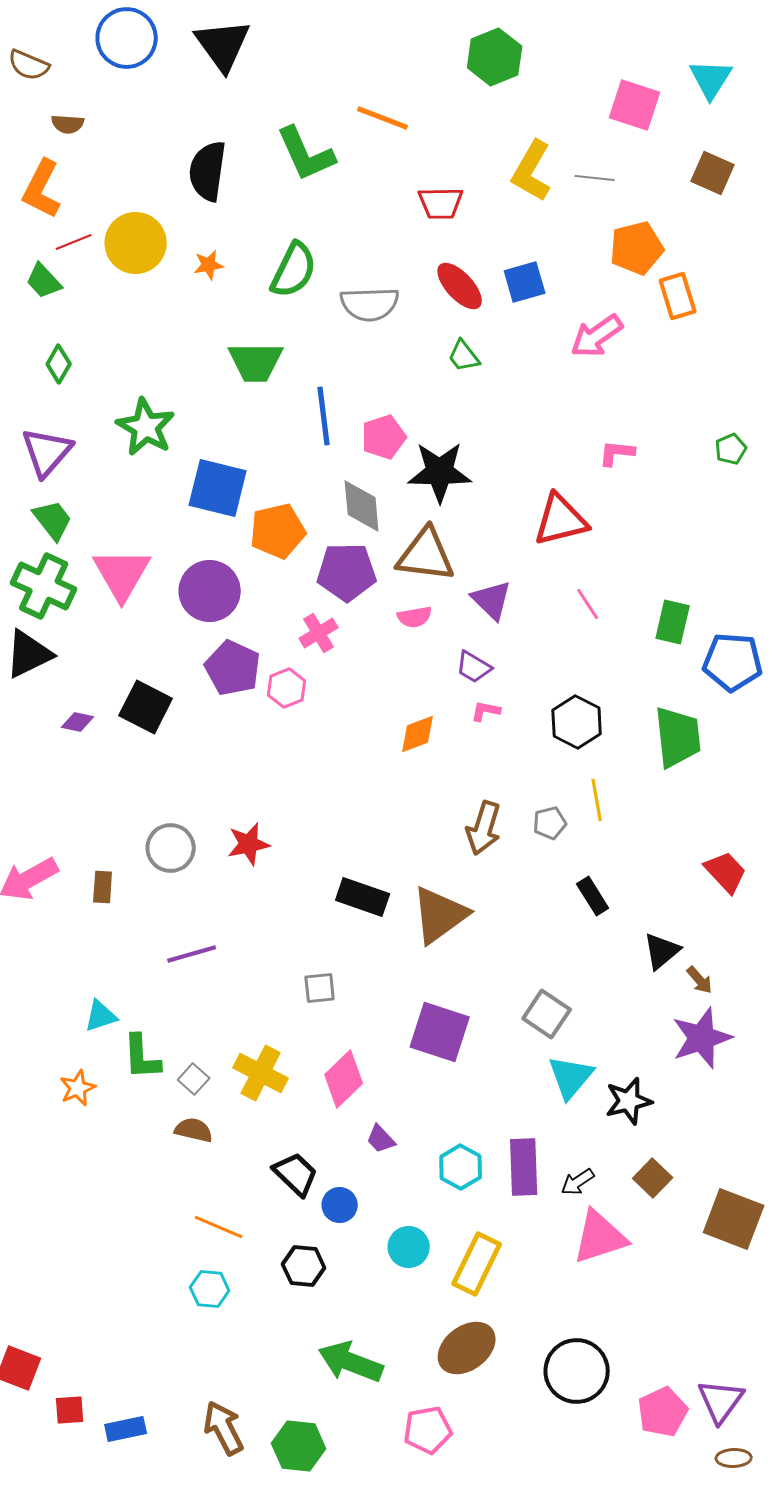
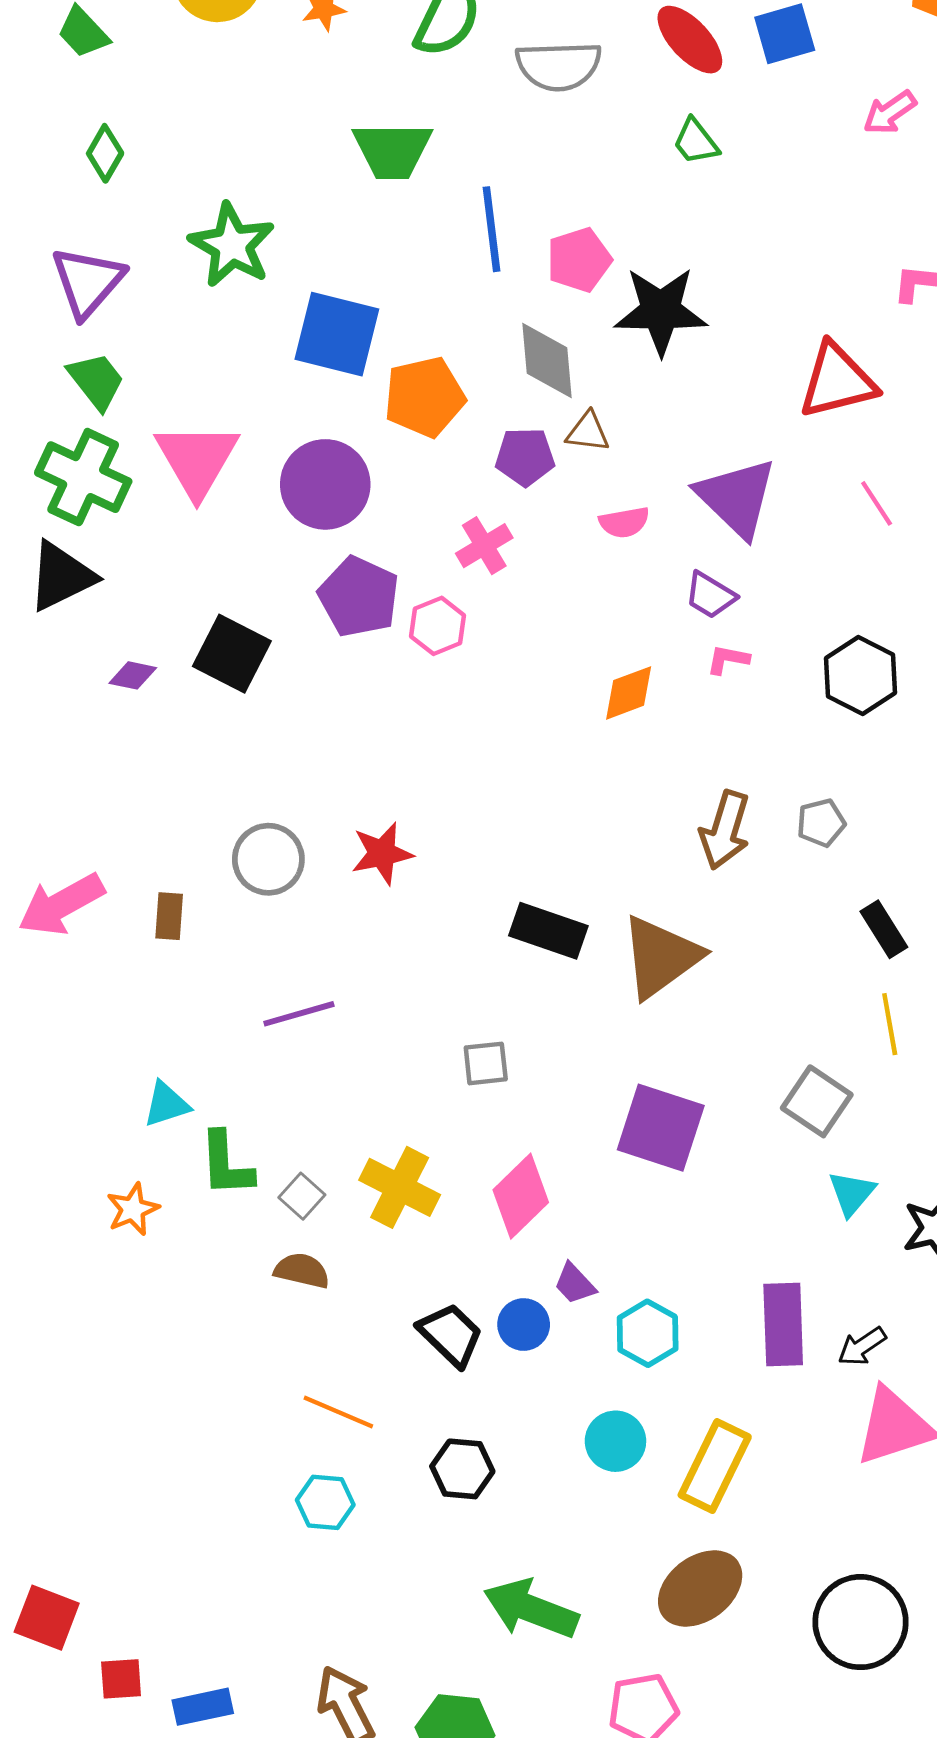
pink arrow: (597, 336) -> (890, 112), size x0.7
brown triangle: (426, 555) -> (588, 432), moved, size x0.5
purple pentagon: (347, 572) -> (525, 457), size x0.7
purple triangle: (492, 600) -> (737, 498), size x1.4
yellow line: (597, 800) -> (890, 1024), moved
cyan triangle: (571, 1077) -> (852, 1193), size x0.7
cyan hexagon: (461, 1167) -> (648, 1333), moved
blue circle: (340, 1205) -> (524, 1325), moved

